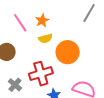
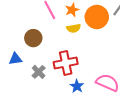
orange circle: (68, 52) -> (97, 17), moved

